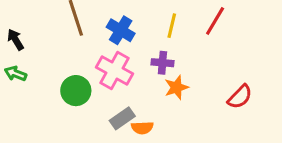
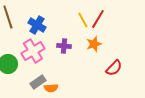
yellow line: (172, 26) -> (83, 20), moved, turned -42
pink cross: (114, 70) -> (33, 51), turned 30
orange star: (176, 87) -> (94, 44), moved

